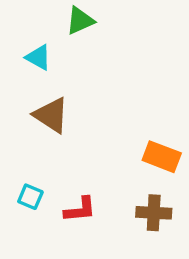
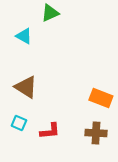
brown triangle: (51, 115) -> (26, 87), moved

